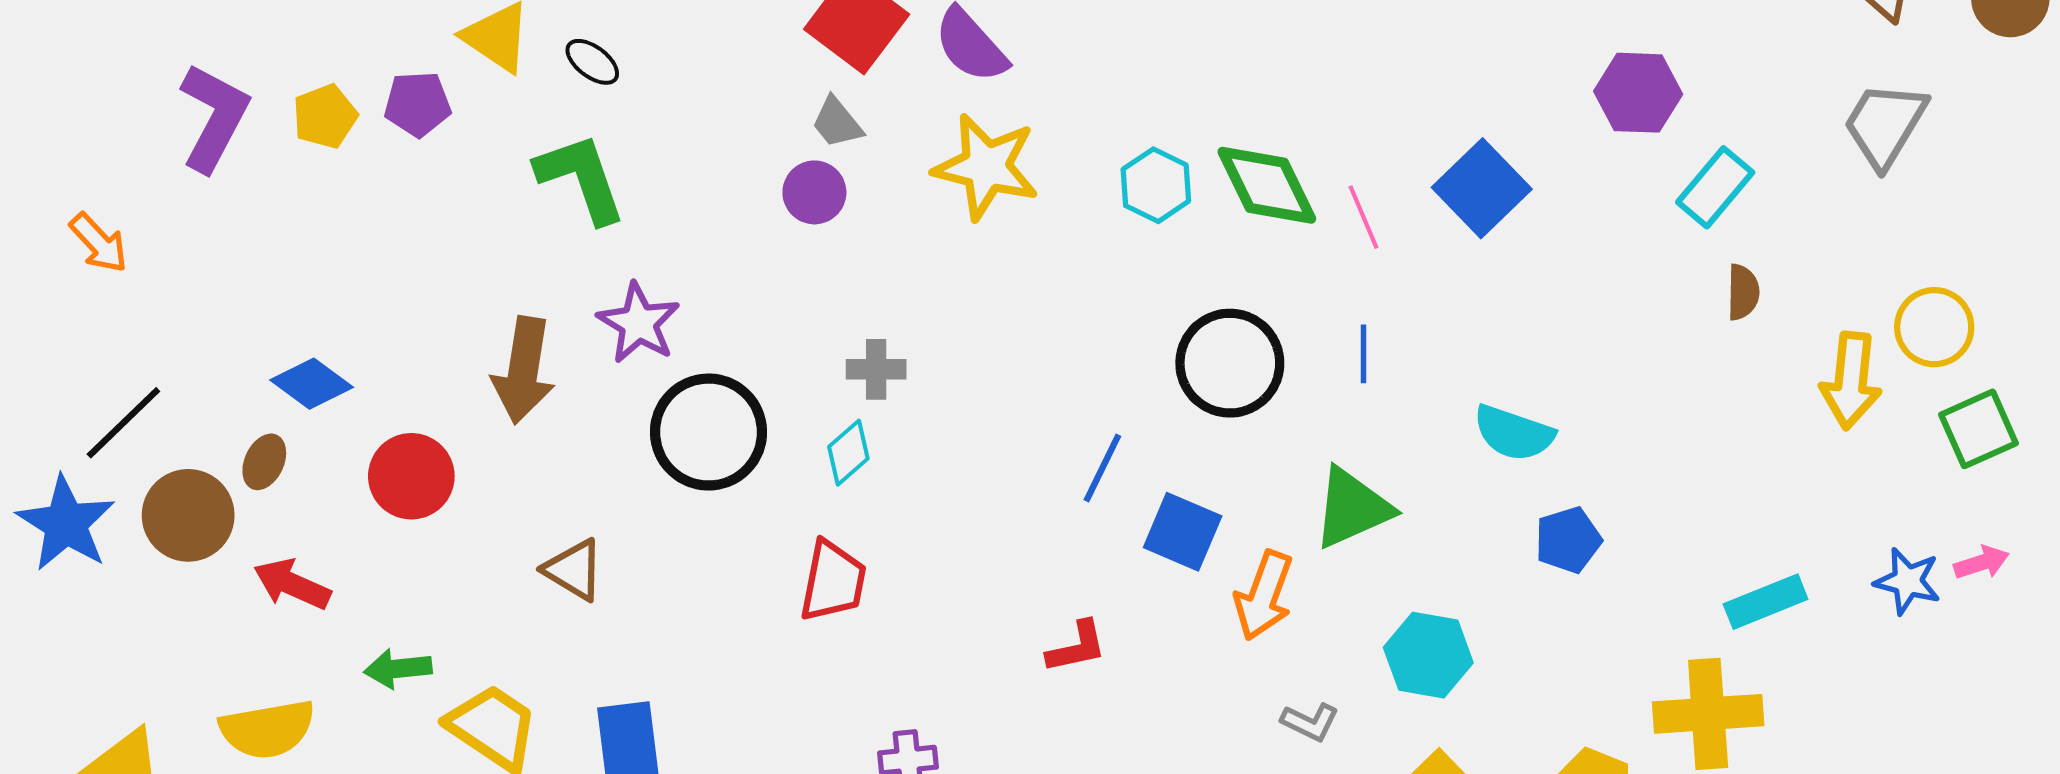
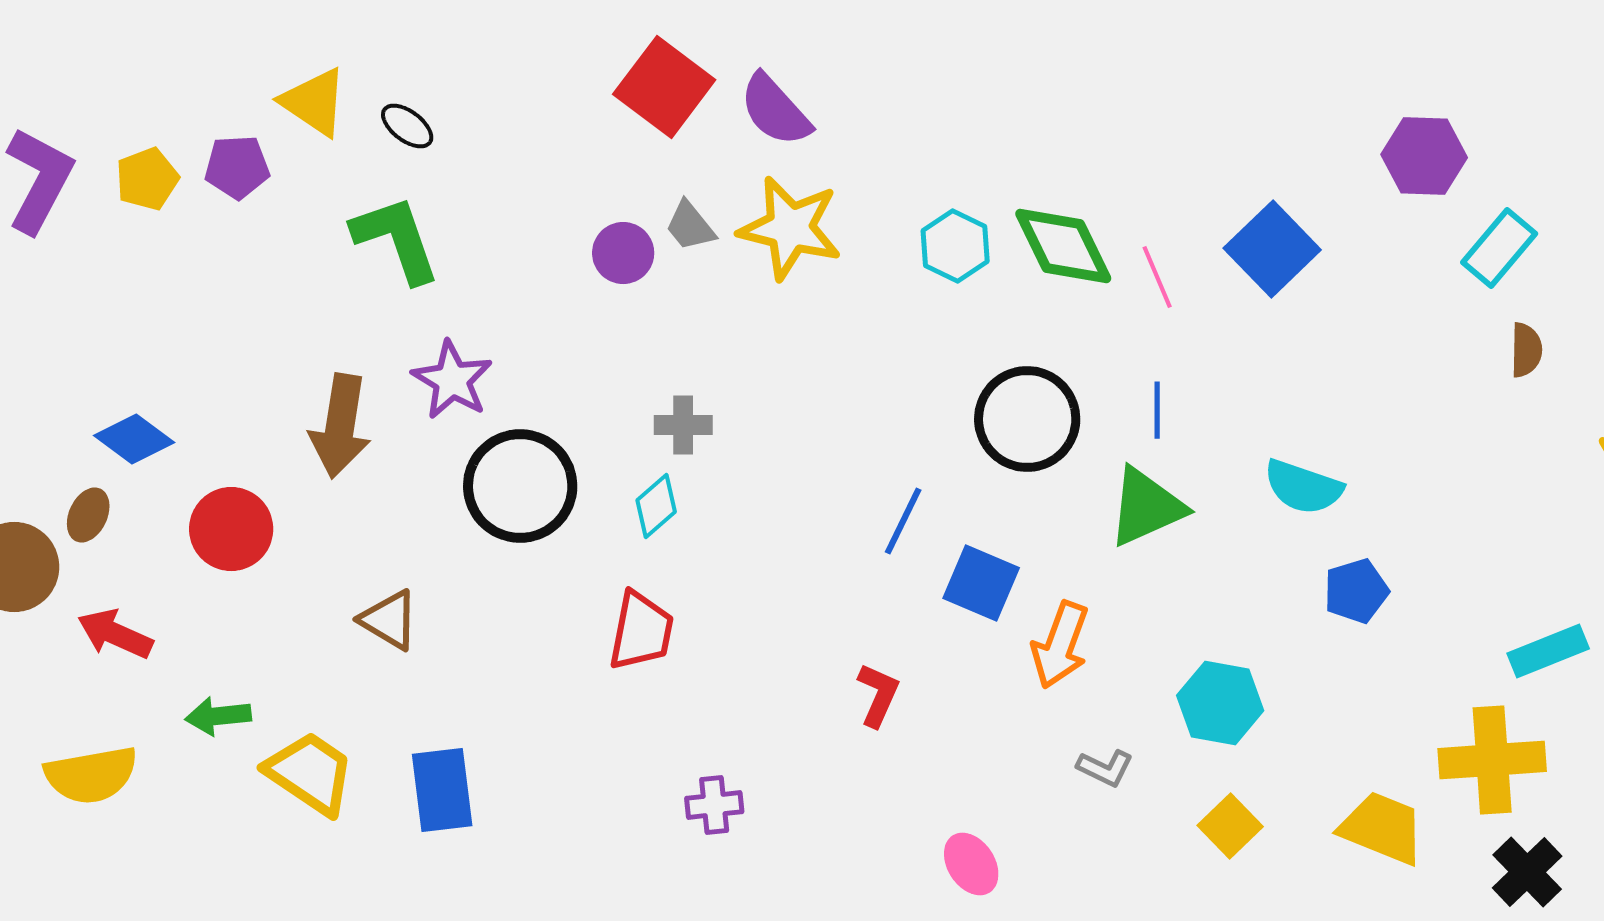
gray trapezoid: (837, 123) -> (690, 226), moved
green triangle: (1352, 508) -> (1146, 507), moved
red L-shape: (1077, 647) -> (878, 695), turned -54

